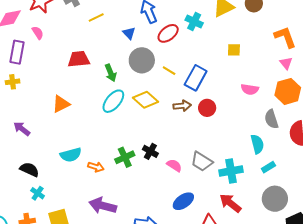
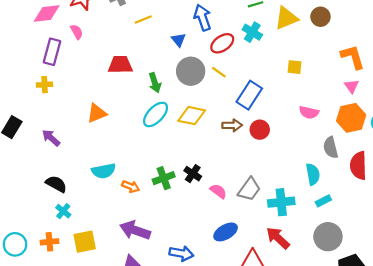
yellow line: (169, 71) -> (219, 72), moved
yellow diamond: (146, 100) -> (192, 116), turned -35
gray trapezoid: (202, 162) -> (249, 189), turned -90

